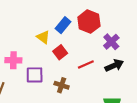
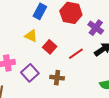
blue rectangle: (63, 25) -> (40, 11), moved
purple square: (35, 75) -> (30, 73), turned -30

